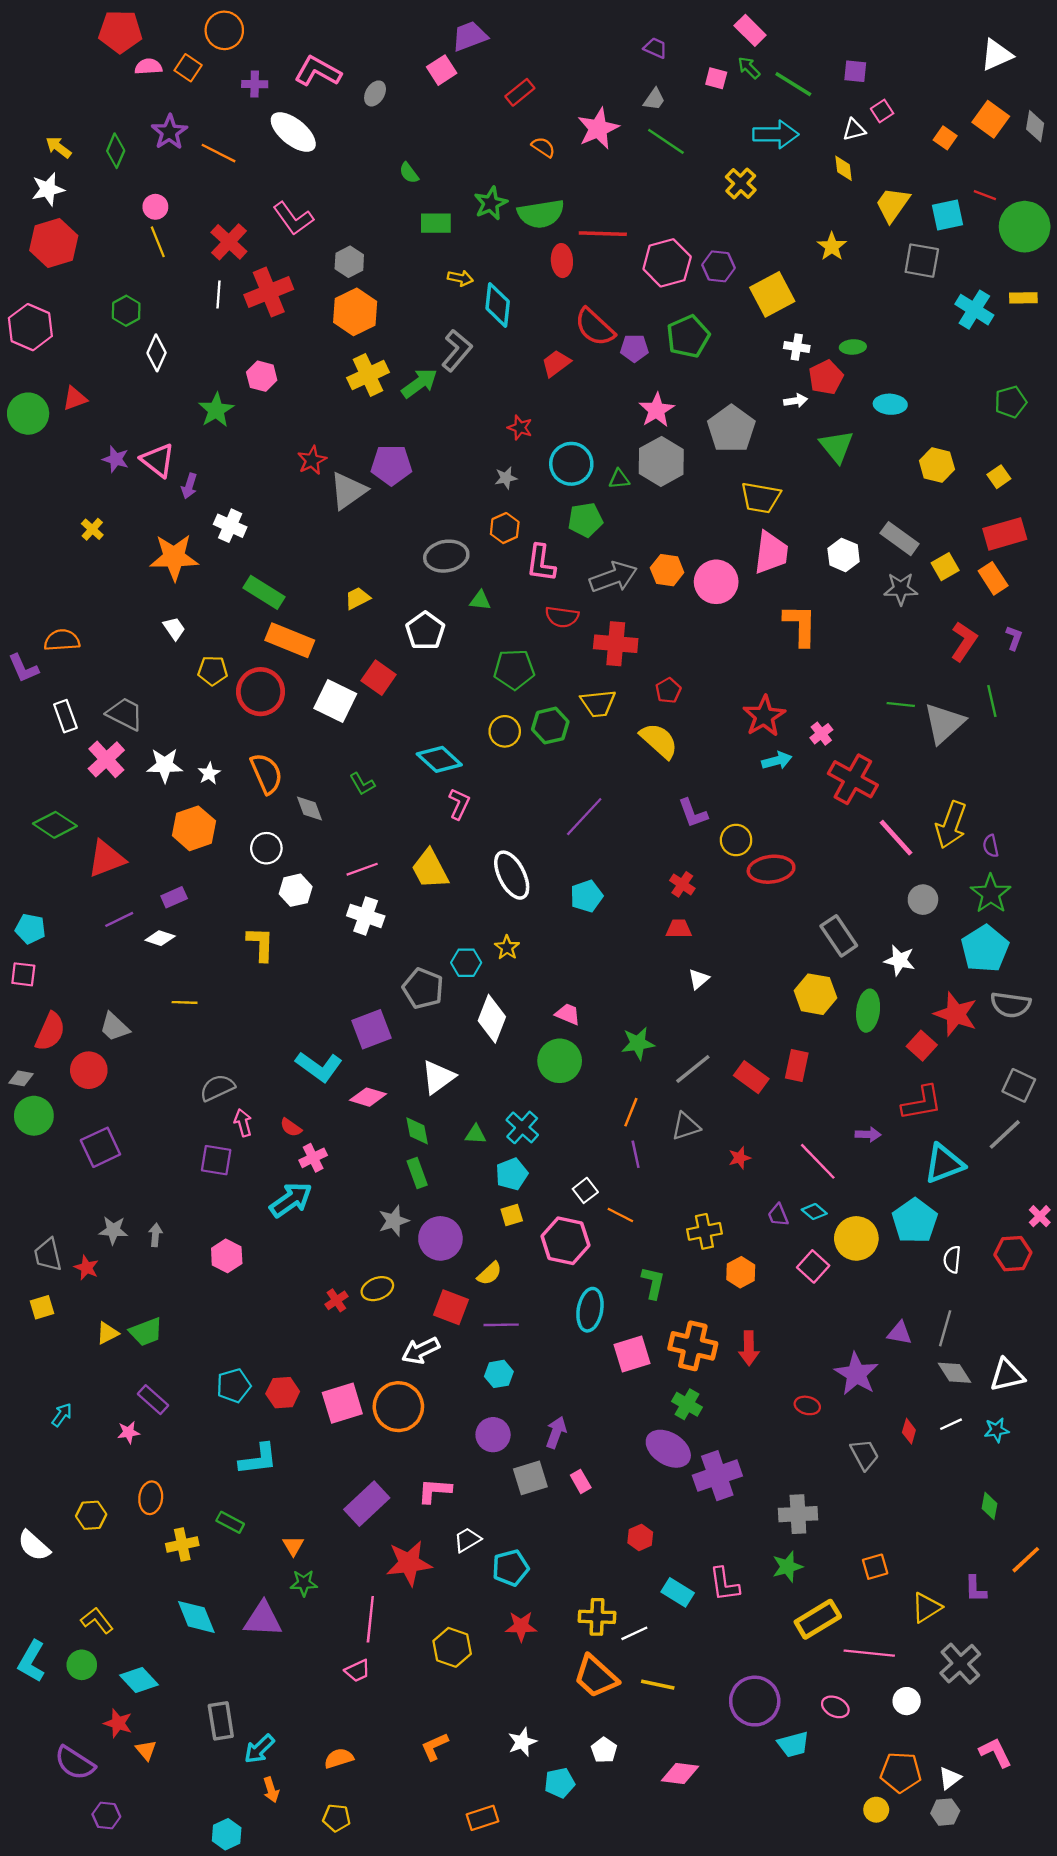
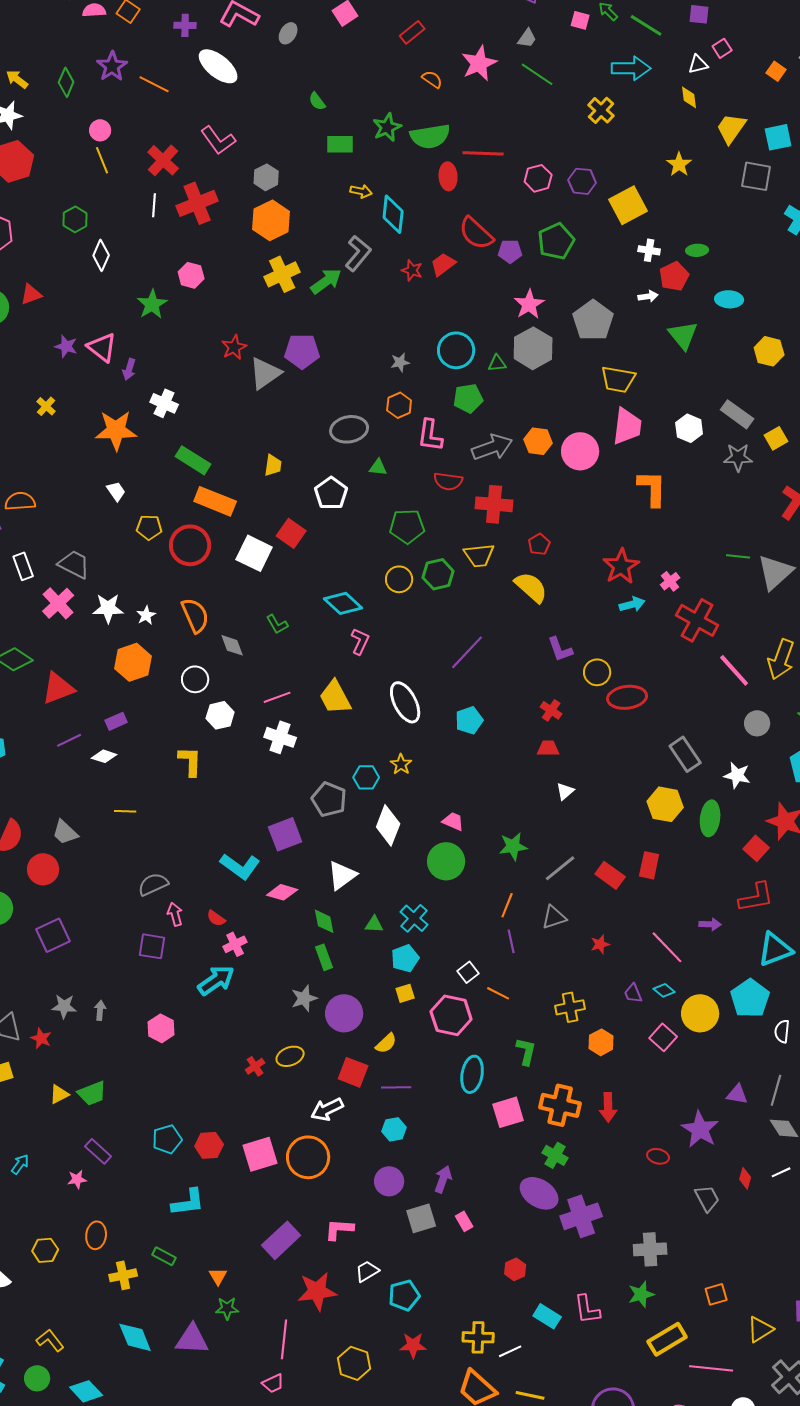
pink hexagon: (667, 263) -> (538, 178), size x0.7
red star: (520, 428) -> (412, 270), moved
yellow trapezoid: (357, 598) -> (273, 465), turned 125

